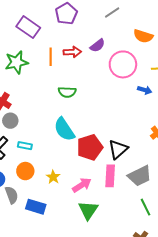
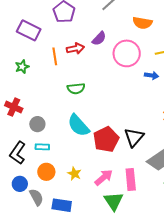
green star: (16, 62) -> (22, 67), size x0.6
gray circle: (10, 121) -> (37, 124), moved
pink rectangle: (110, 176) -> (131, 179), moved

